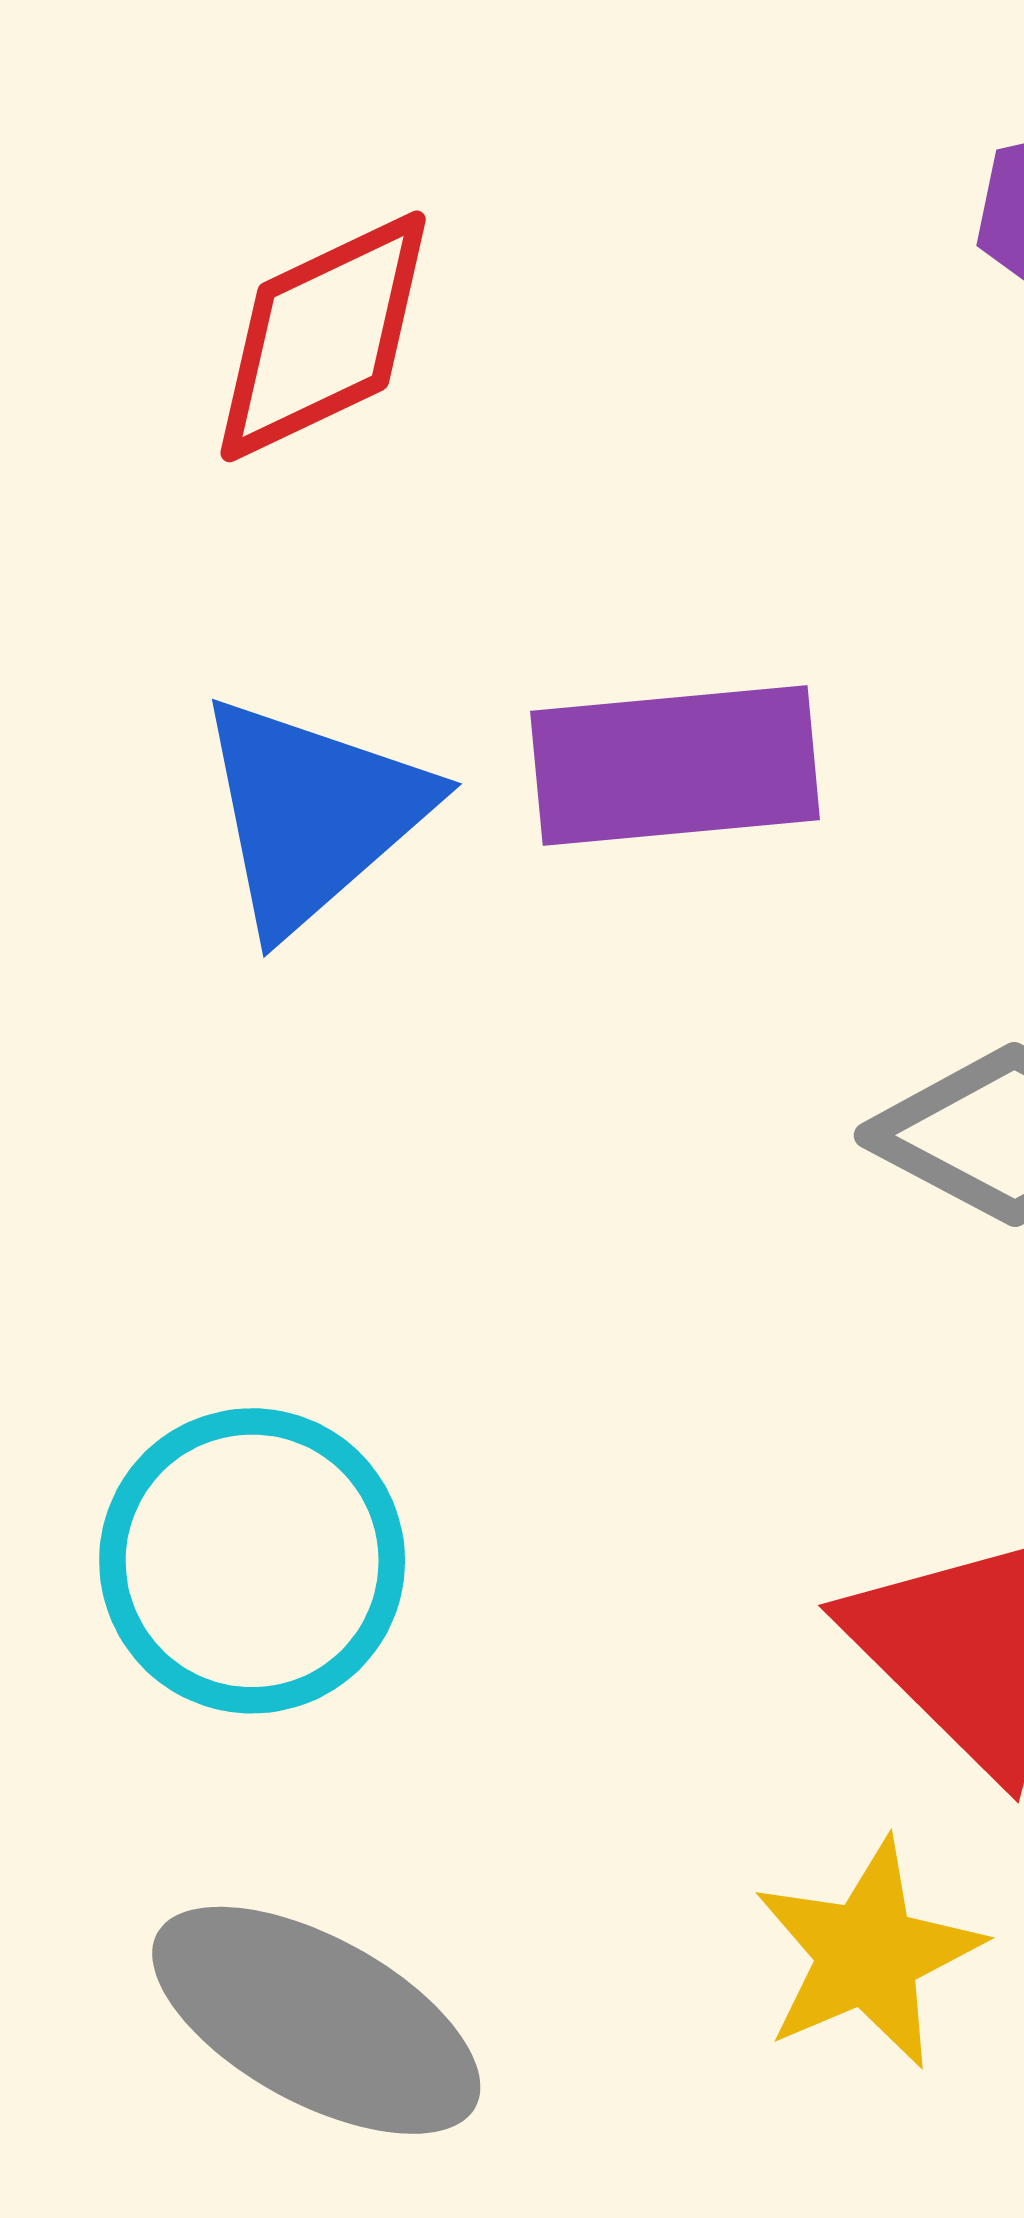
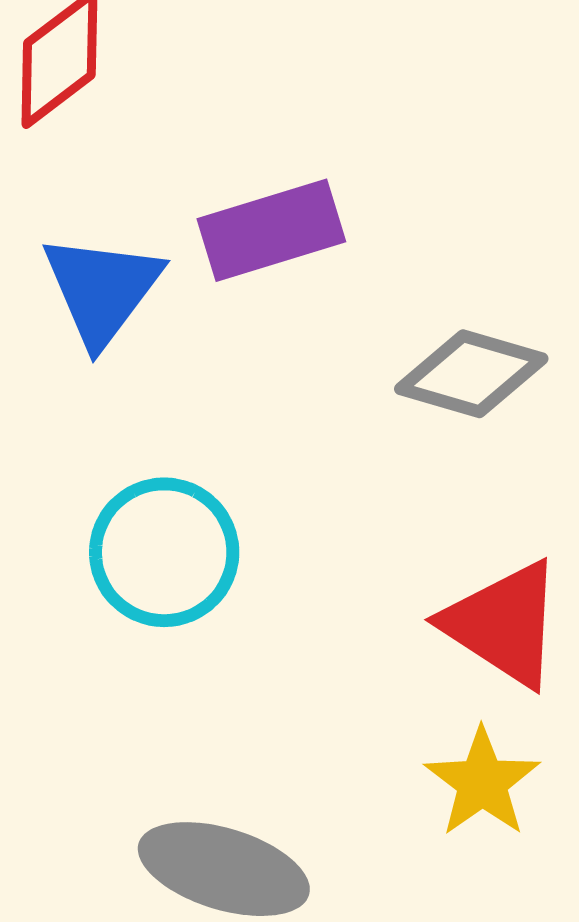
cyan circle: (252, 1561) -> (164, 552), moved

